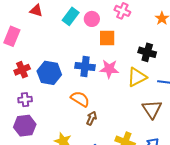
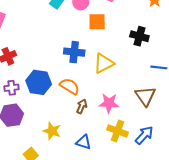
pink star: (109, 69) -> (109, 103), moved
blue hexagon: (49, 73) -> (39, 82), moved
yellow triangle: (137, 77) -> (104, 63), moved

